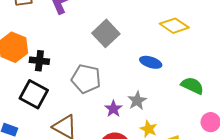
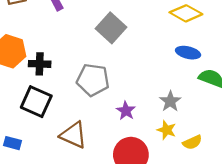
blue ellipse: (151, 62) -> (188, 53), moved
gray star: (137, 101) -> (170, 101), moved

